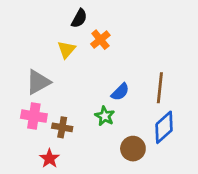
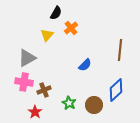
brown line: (160, 88) -> (120, 50), moved
green star: (105, 116) -> (69, 103), moved
brown cross: (62, 127) -> (44, 90), turned -32

